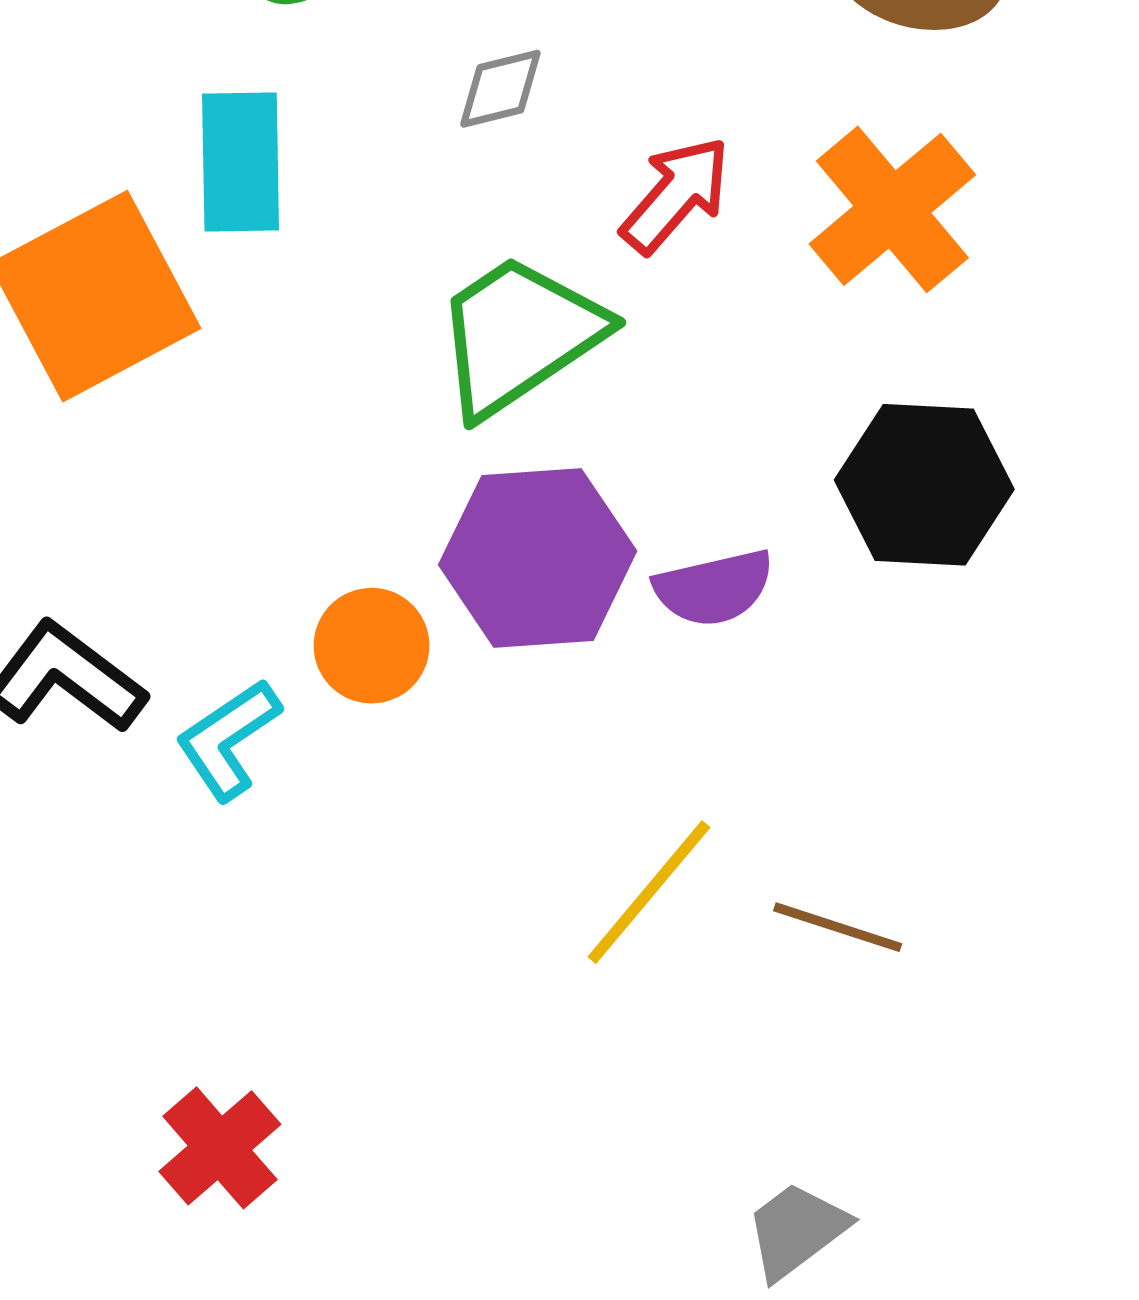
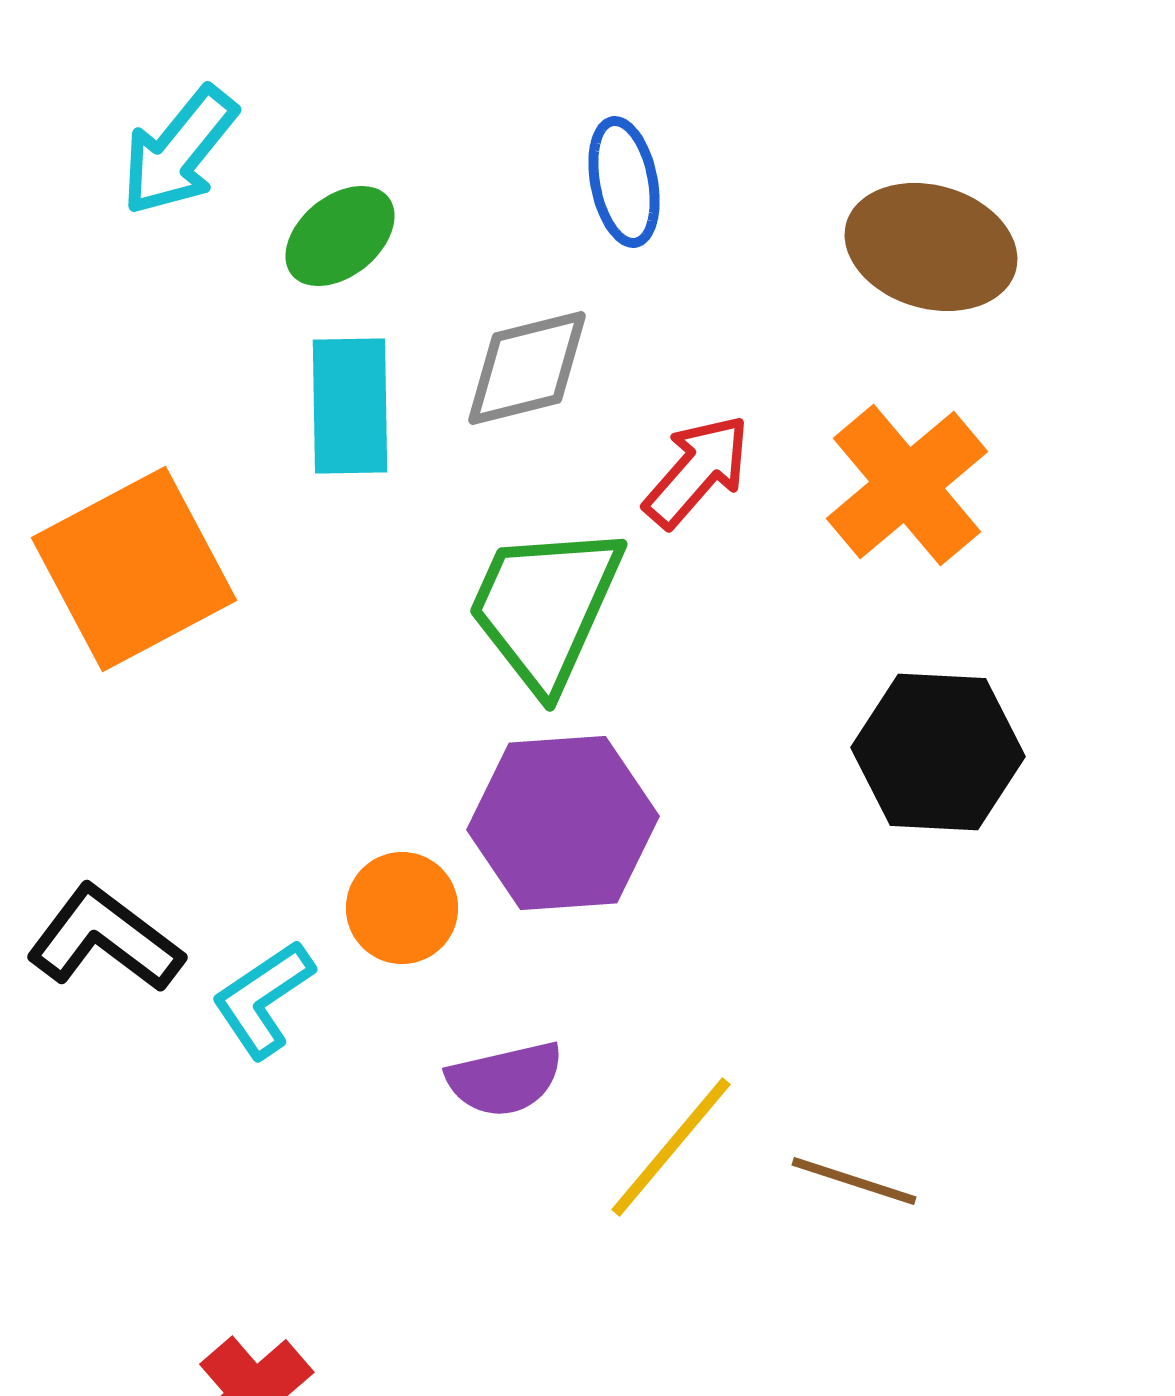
gray diamond: (500, 89) -> (527, 368), size x1.5
cyan rectangle: (241, 162) -> (350, 406), moved
green trapezoid: (519, 335) -> (545, 607), turned -32
purple semicircle: (714, 588) -> (505, 1079), moved

